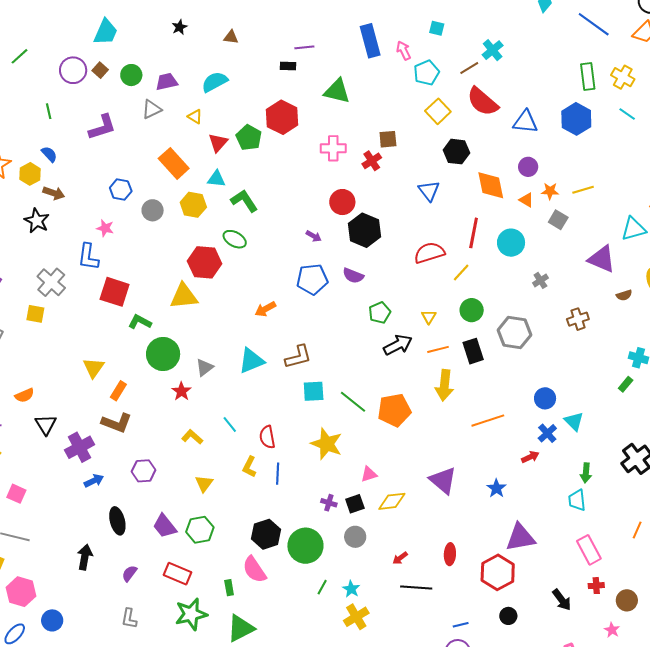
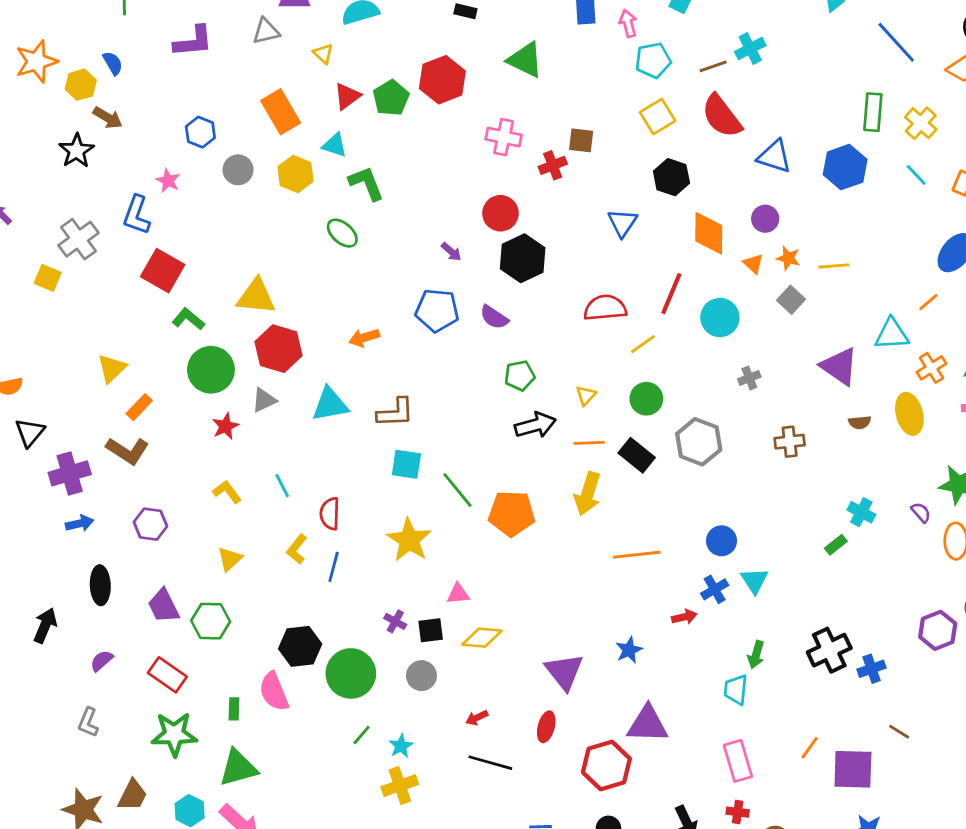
red hexagon: (205, 262) -> (278, 349), moved
black rectangle: (473, 351) -> (637, 455), turned -45
purple triangle: (443, 480) -> (564, 672), moved

